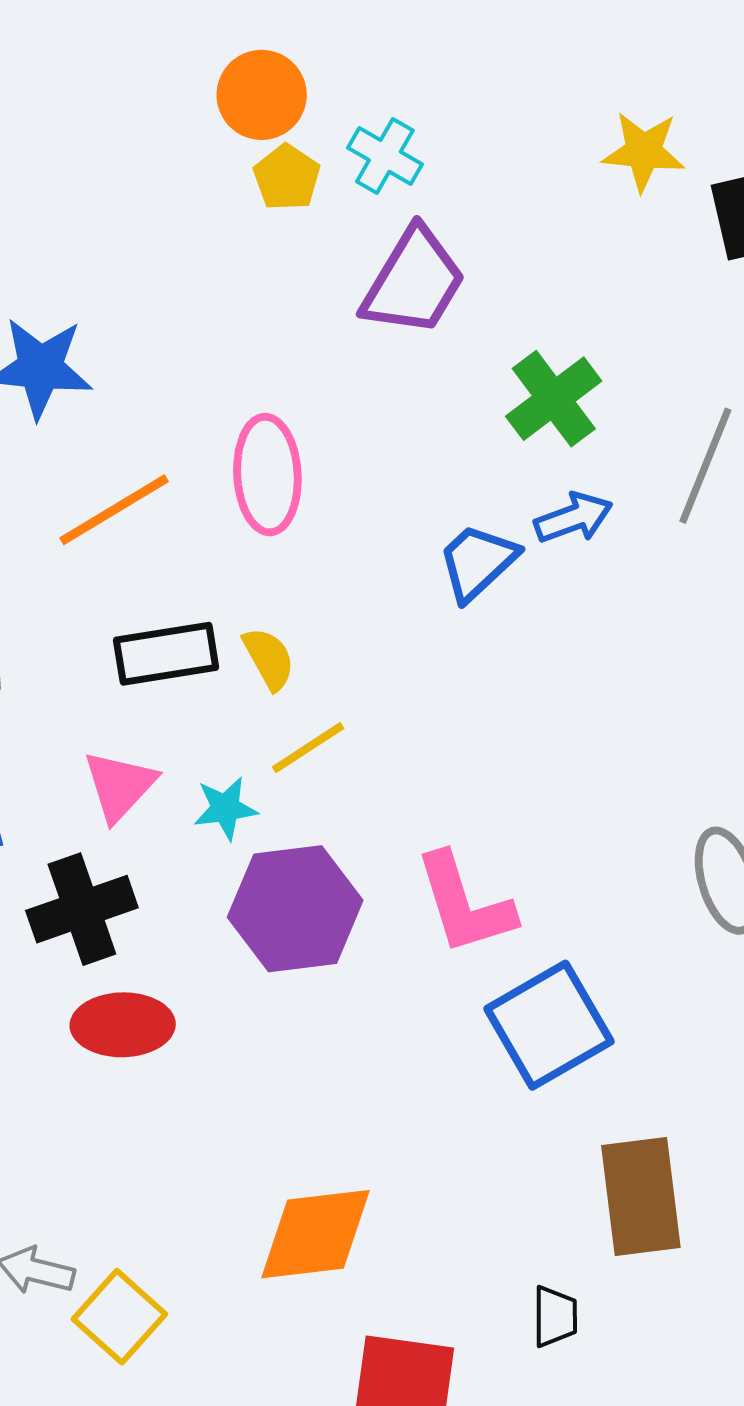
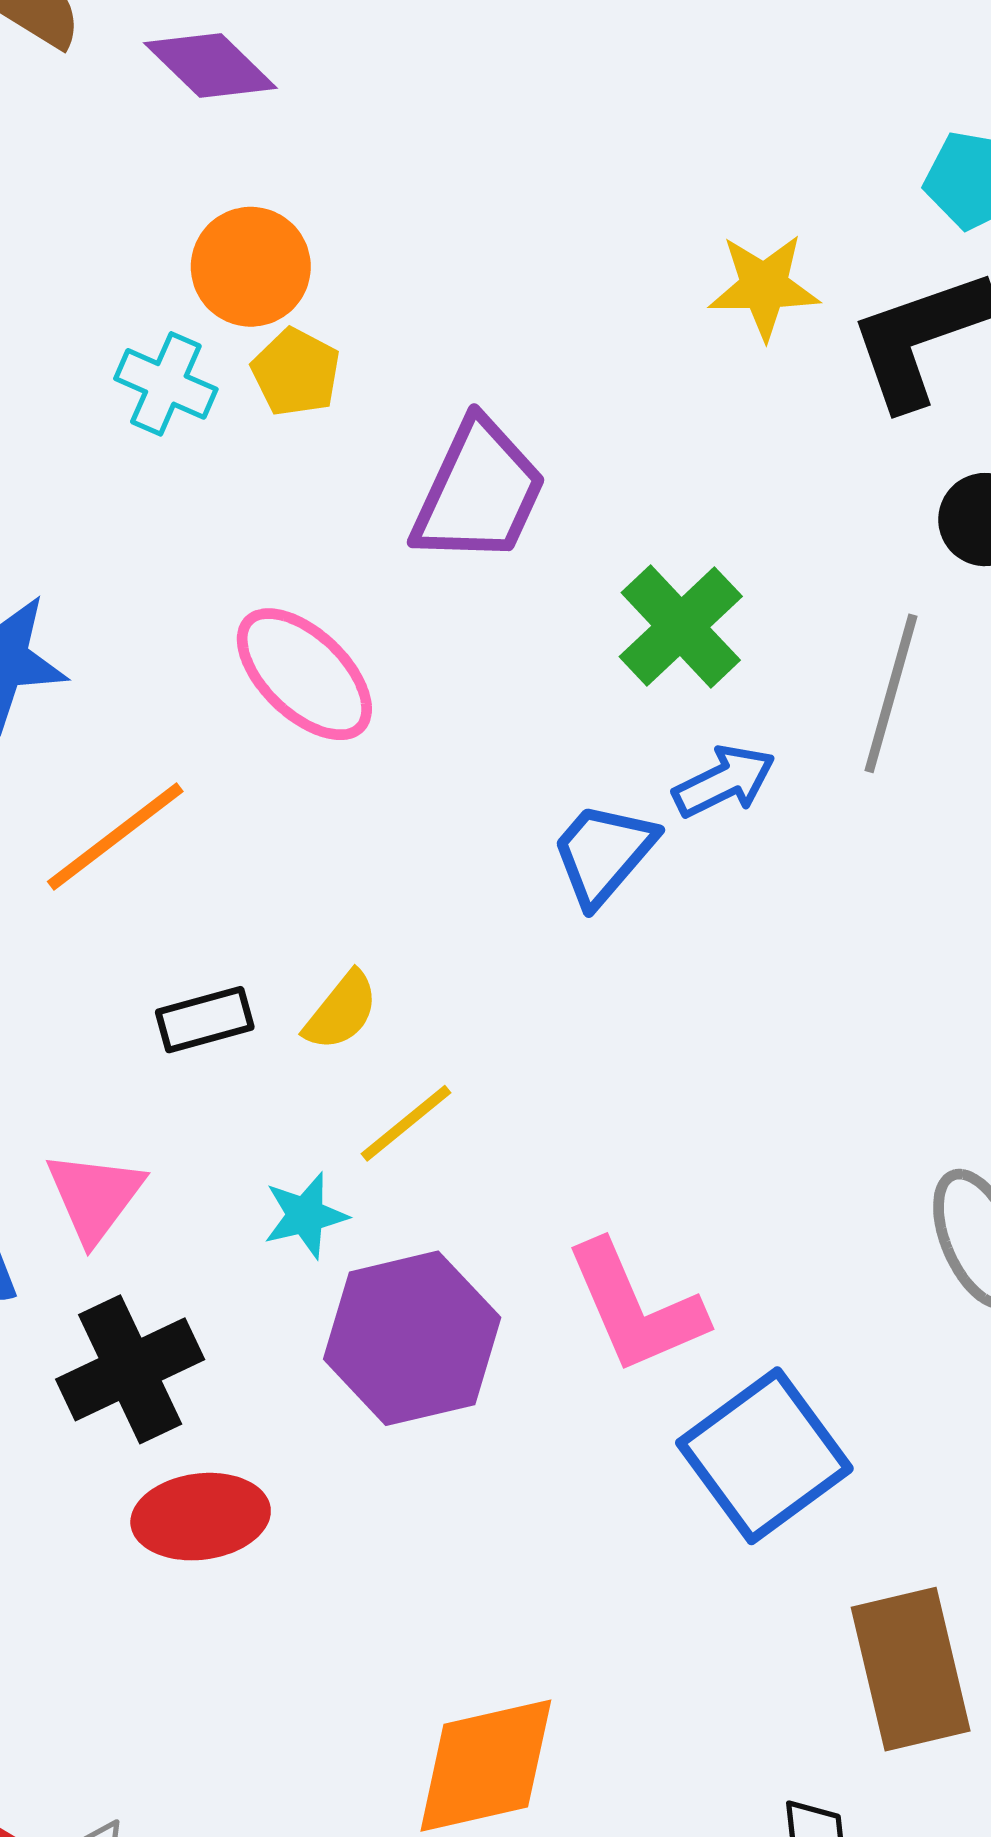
cyan cross: (385, 156) -> (166, 384), moved
pink ellipse: (267, 475) -> (304, 674), moved, turned -37
black rectangle: (166, 654) -> (205, 1020), size x0.7
yellow semicircle: (269, 659) -> (341, 1011), turned 74
pink triangle: (120, 786) -> (95, 1196), moved

